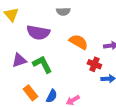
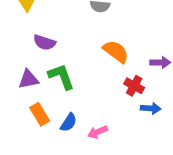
purple semicircle: (38, 33) -> (44, 42), moved, size x0.7
purple triangle: (19, 60) -> (28, 79), moved

